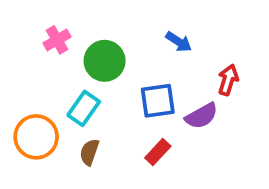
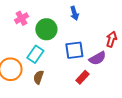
blue arrow: (179, 42) -> (74, 13), moved, turned 40
red rectangle: (158, 152) -> (82, 77), moved

